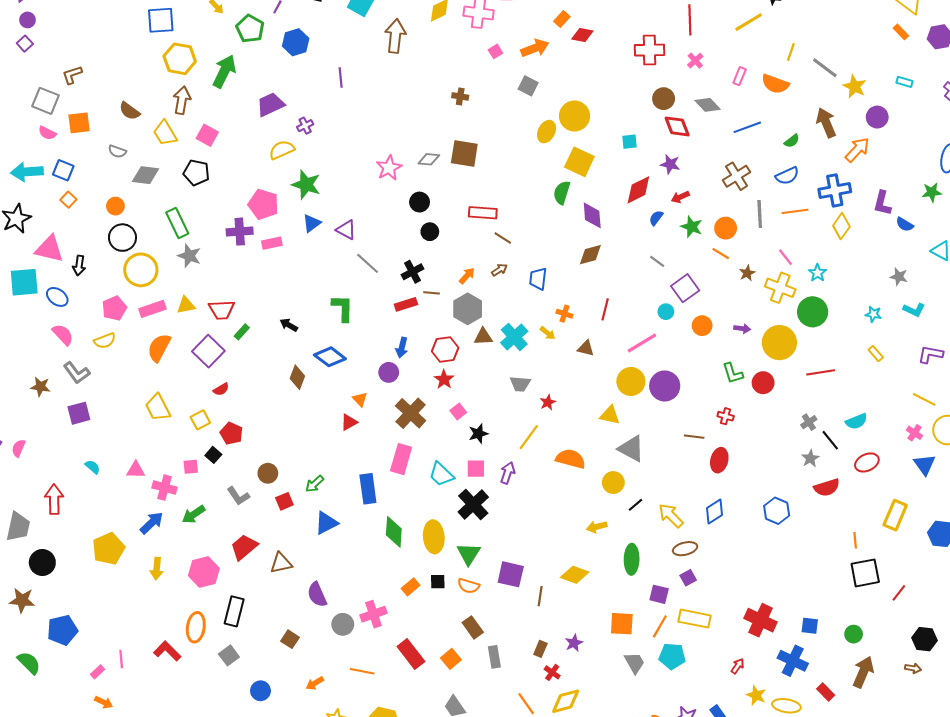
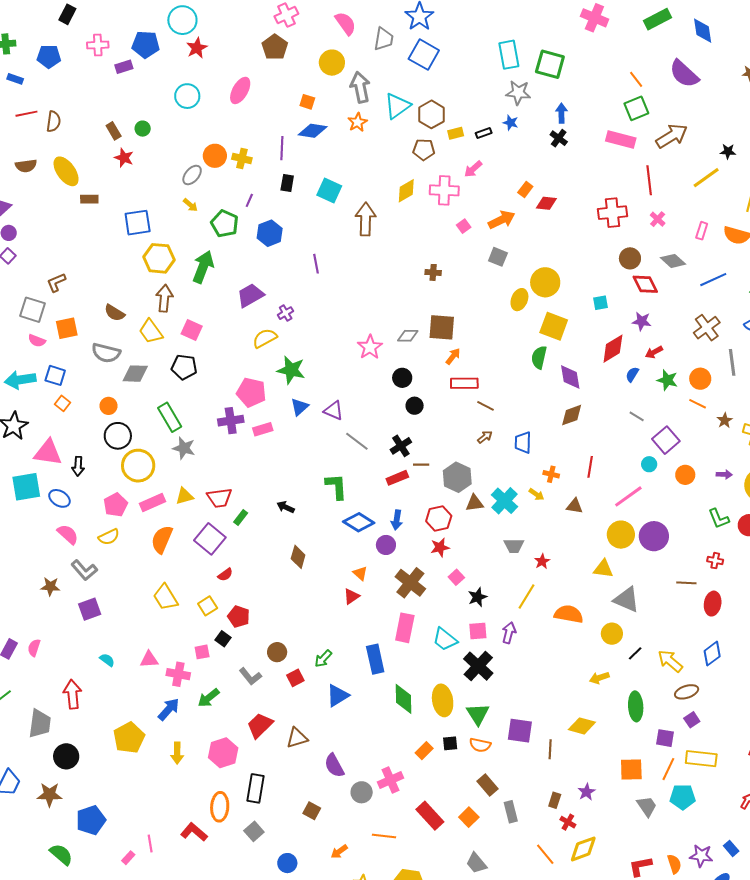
gray semicircle: (117, 151) -> (106, 353), size x1.6
orange arrow: (467, 276) -> (453, 356), moved
blue diamond: (330, 357) -> (359, 522), moved
red star: (444, 379) -> (440, 547), turned 30

